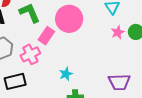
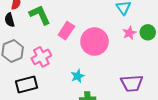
pink circle: (69, 19) -> (94, 42), moved
pink rectangle: (46, 36) -> (66, 31), moved

